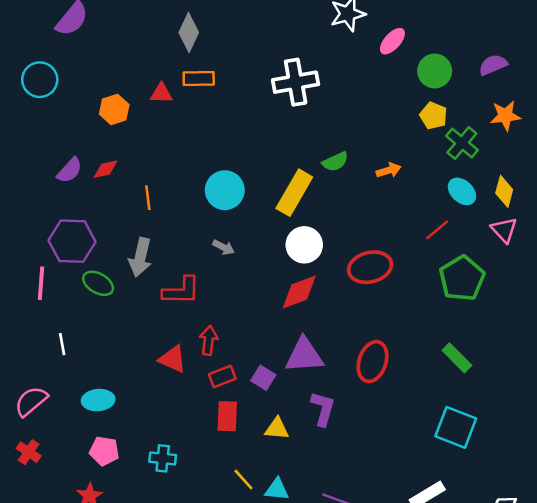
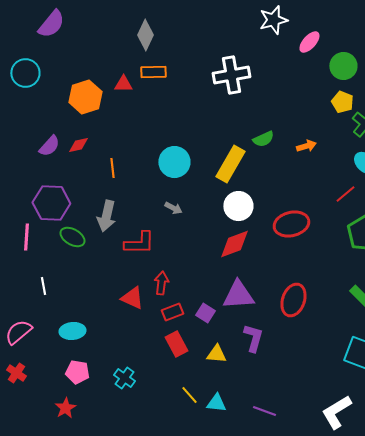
orange hexagon: (114, 109) -> (85, 97), size x1.4
red rectangle: (227, 416) -> (176, 344), turned -30
cyan cross: (163, 458) -> (124, 378), turned 30

